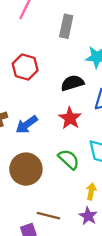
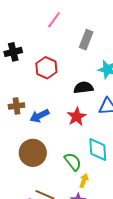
green semicircle: (69, 159) -> (73, 162), moved

